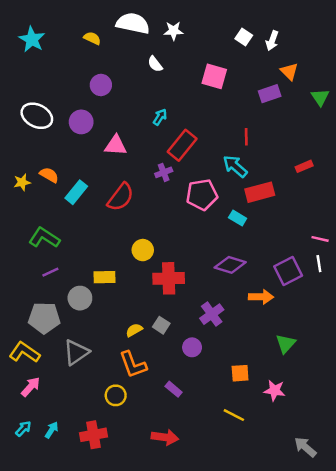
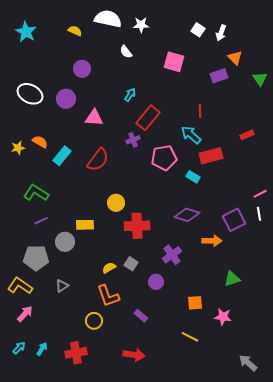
pink line: (320, 239) -> (260, 194), turned -40
green triangle: (286, 344) -> (232, 279), turned 30
gray triangle: (76, 352) -> (62, 286), size x0.6

